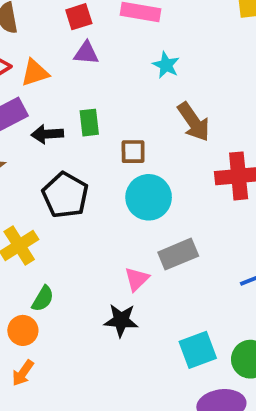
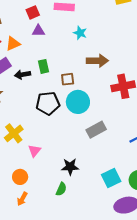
brown arrow: (194, 122) -> (97, 61), turned -50
black pentagon: (65, 195) -> (48, 103), moved, turned -30
pink triangle: (137, 279) -> (34, 151), moved
green semicircle: (43, 299) -> (61, 189), moved

